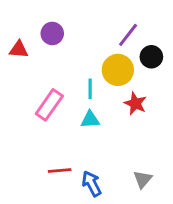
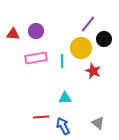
purple circle: (52, 33) -> (36, 31), moved
pink rectangle: (49, 105) -> (36, 58), moved, turned 45
cyan triangle: (90, 119) -> (65, 98), moved
gray triangle: (143, 179) -> (98, 123), turned -32

